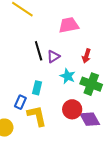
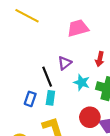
black line: (39, 51) -> (47, 77), moved
blue rectangle: (20, 102) -> (30, 99), moved

